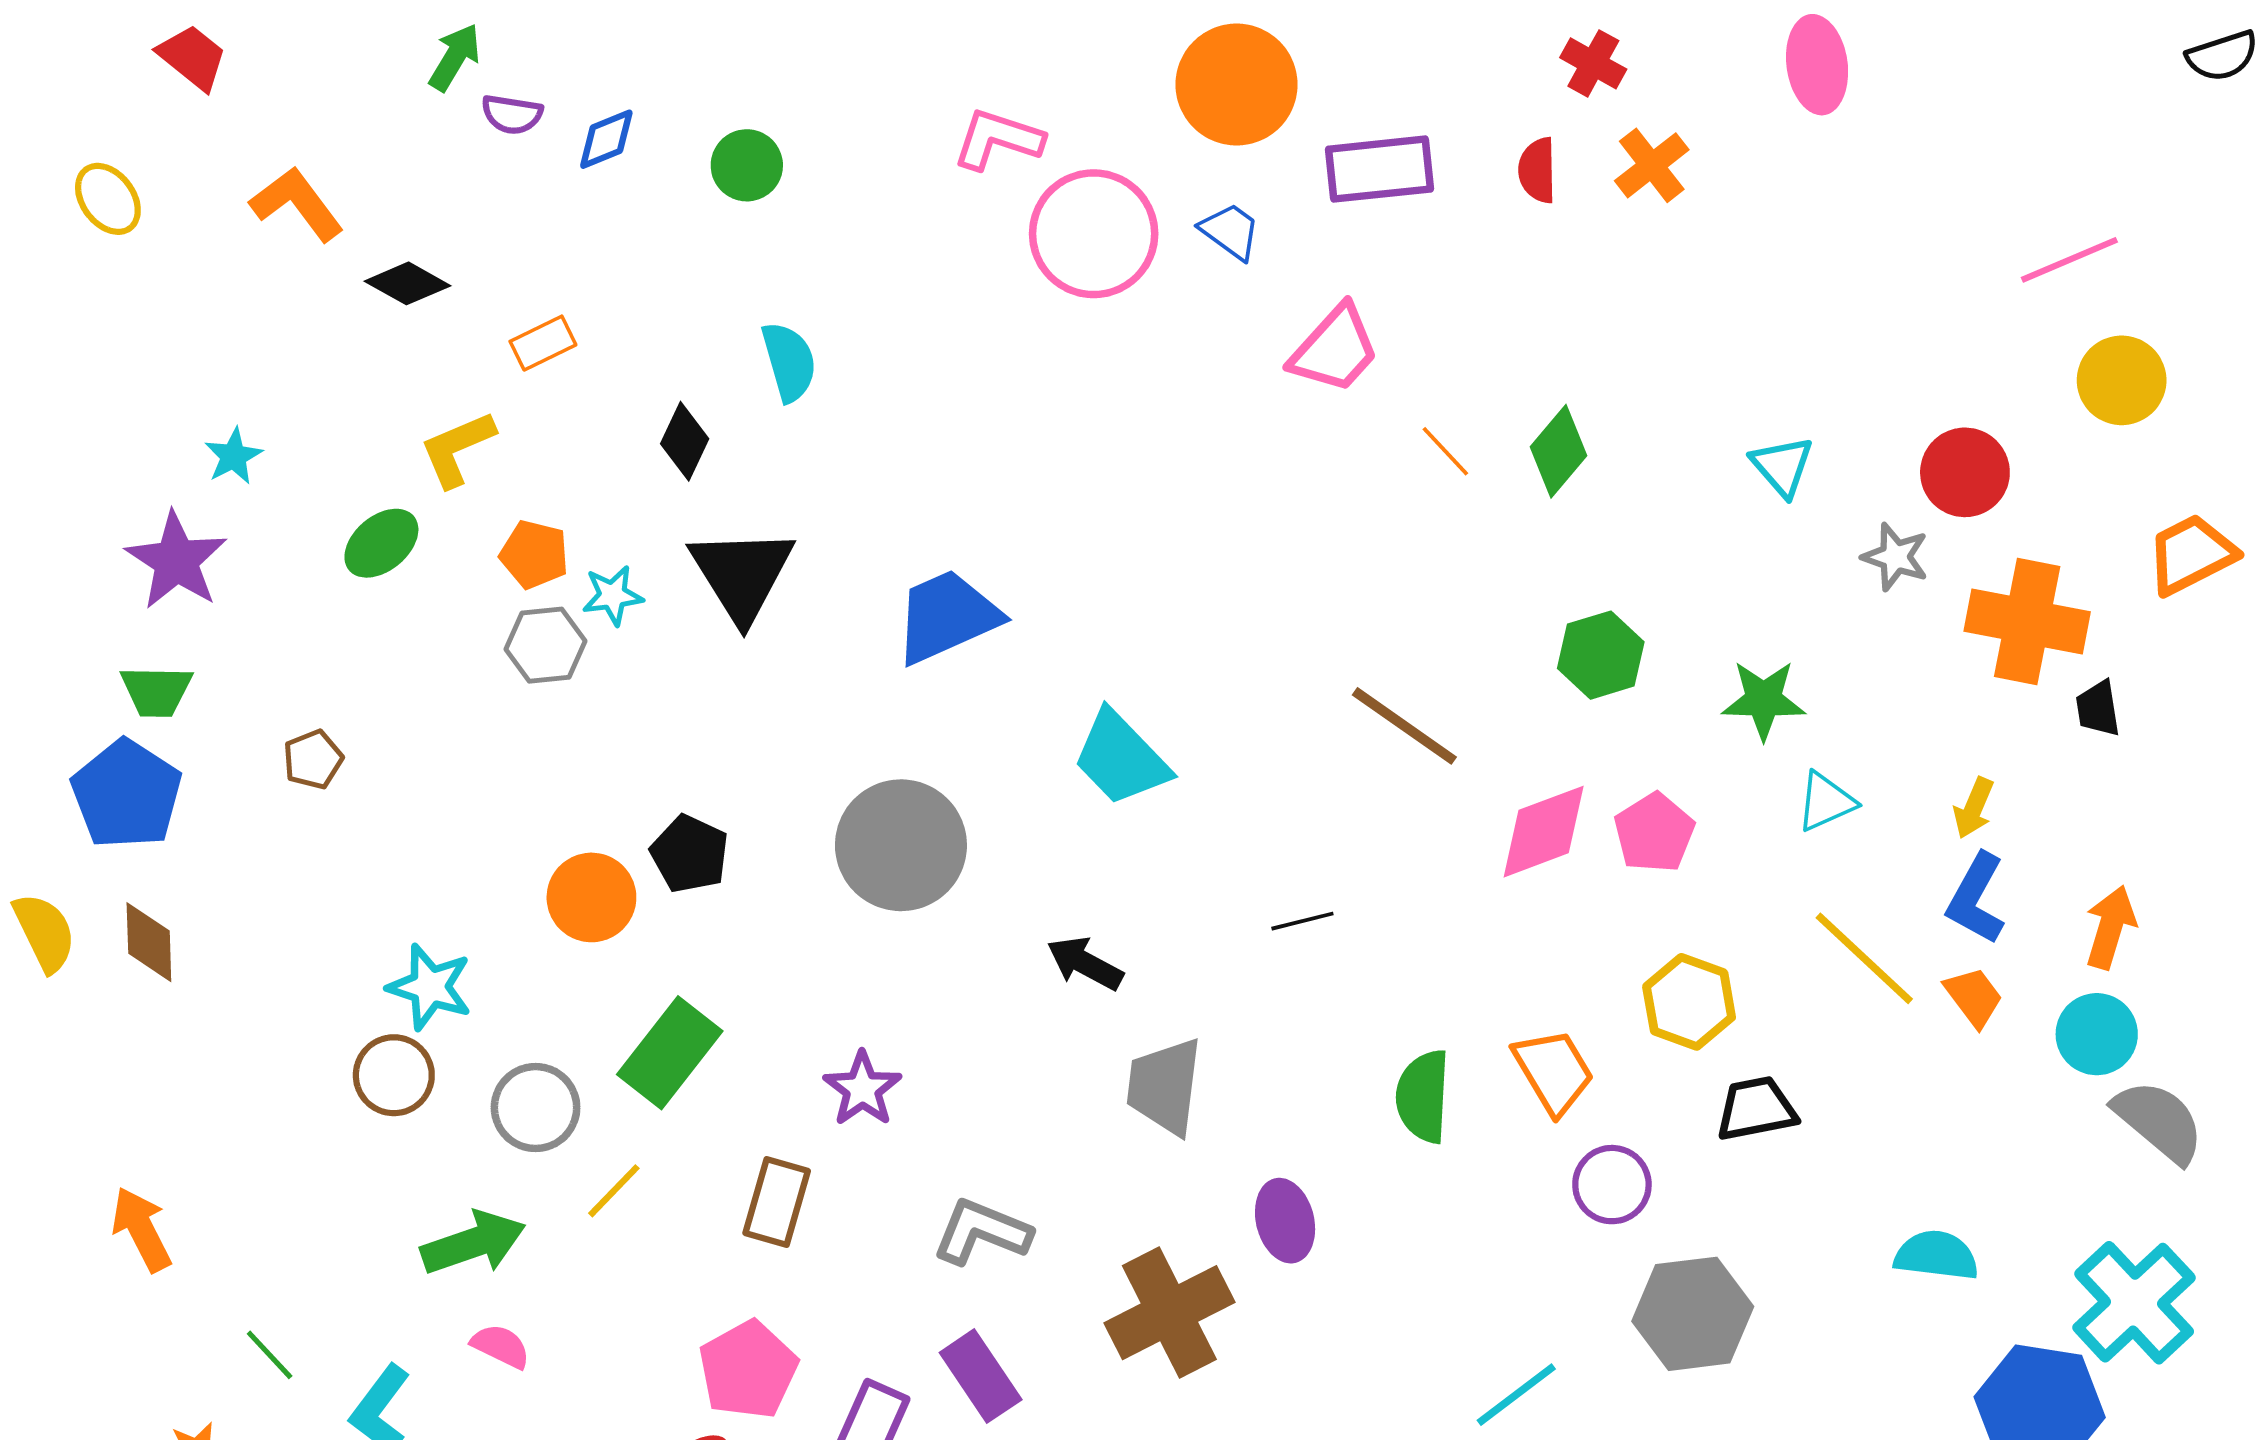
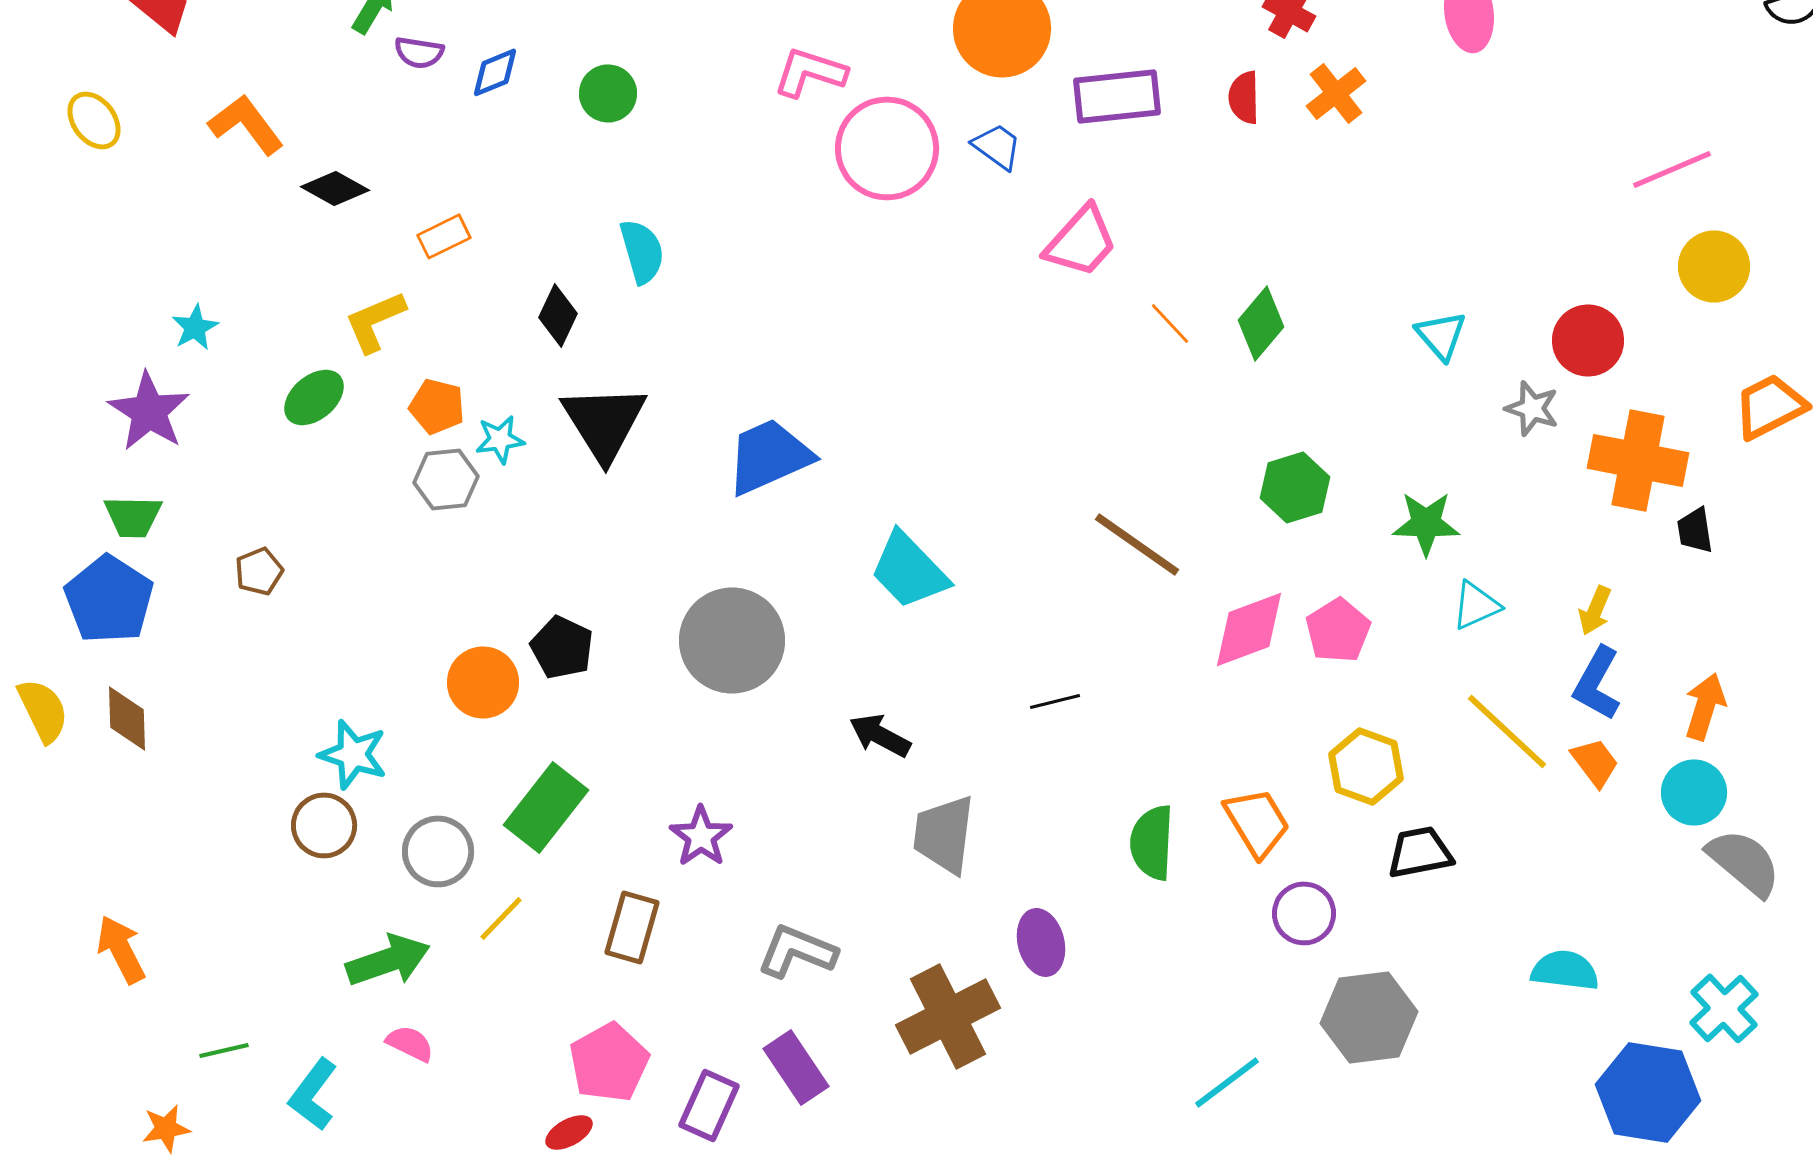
cyan cross: (2134, 1303) -> (1724, 1008), size x0.7
green line: (270, 1355) -> (224, 1050), turned -60

